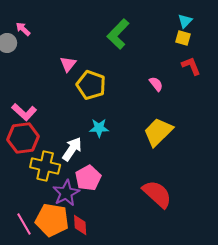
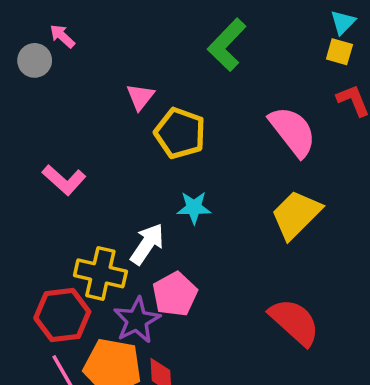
pink semicircle: (156, 84) -> (293, 131), size x2.0
red hexagon: (23, 138) -> (62, 315), moved

